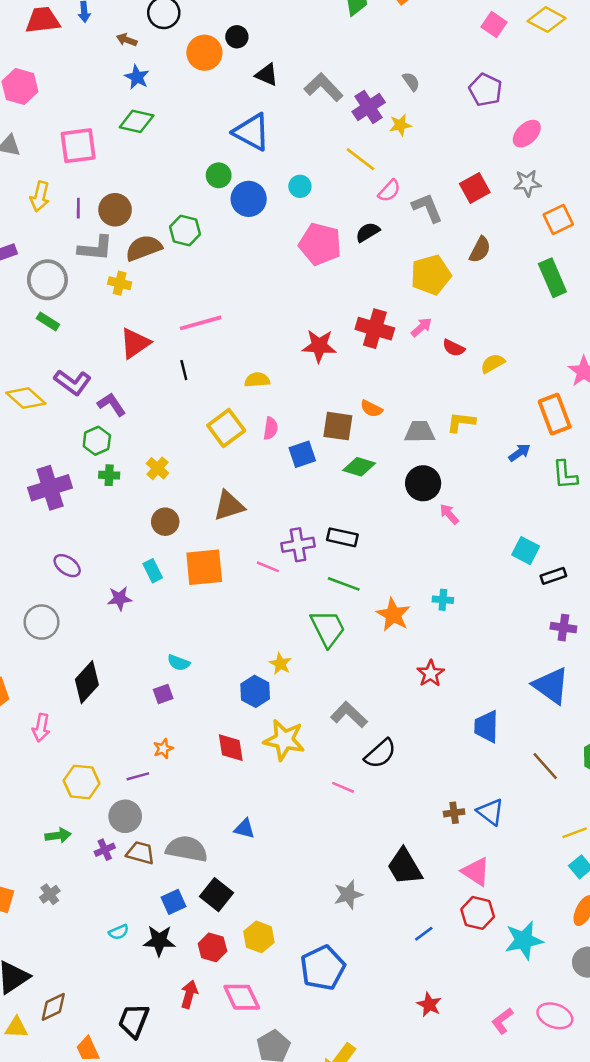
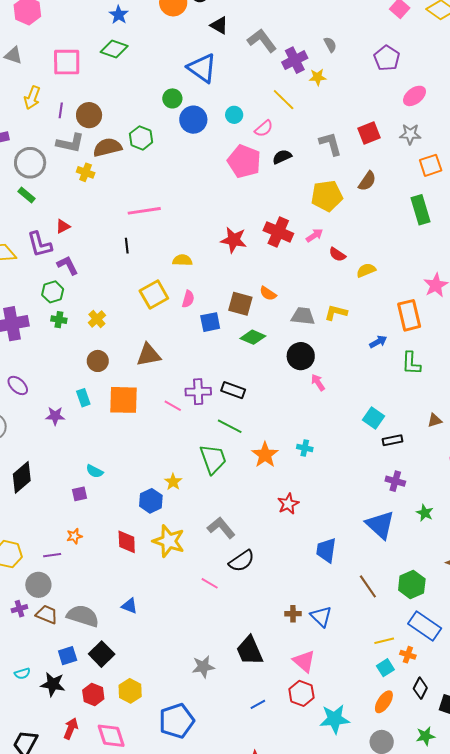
pink semicircle: (389, 191) -> (264, 129), moved
red triangle: (135, 343) -> (63, 226), moved, size x0.6
purple L-shape: (73, 382) -> (40, 244), turned 32

